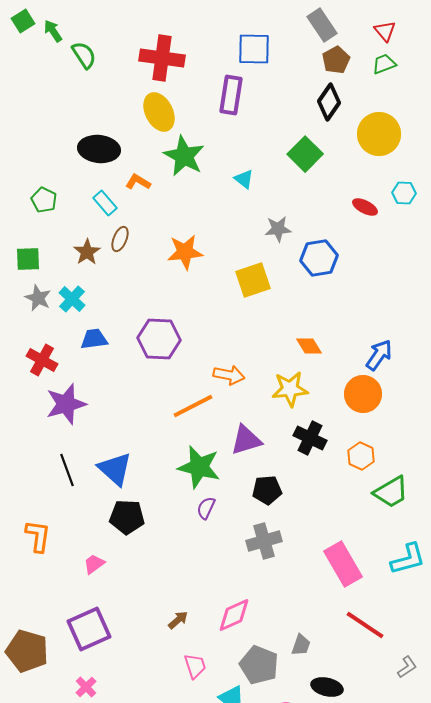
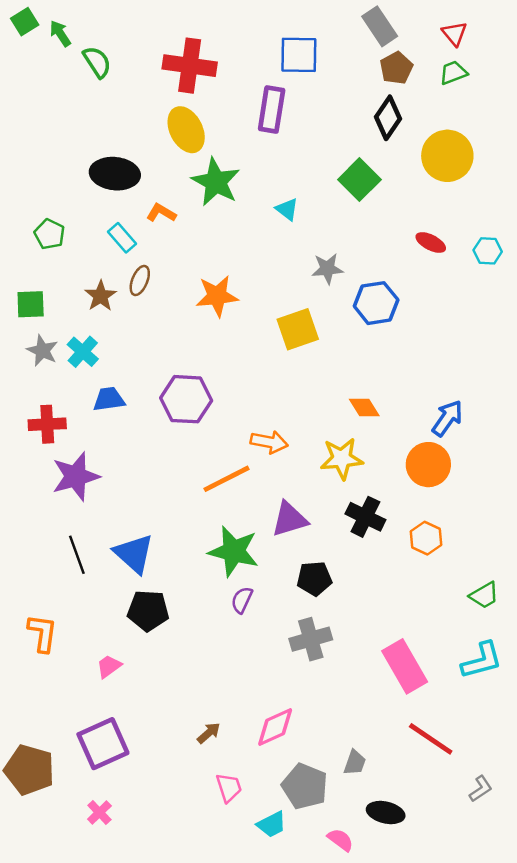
cyan hexagon: (404, 193) -> (488, 251), moved
red cross: (42, 360) -> (47, 424), turned -32
green trapezoid: (391, 492) -> (484, 595), moved, size x0.7

